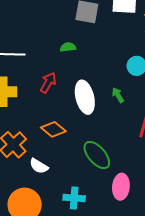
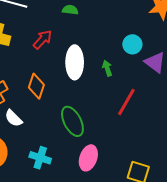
orange diamond: (53, 129) -> (36, 86), turned 55

